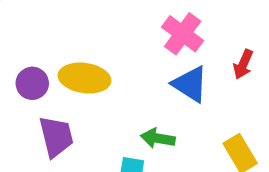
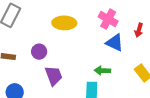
yellow ellipse: (85, 78) -> (64, 23), moved

